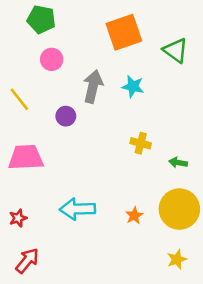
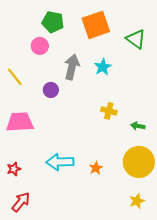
green pentagon: (41, 19) -> (53, 22), moved
cyan star: (133, 86) -> (103, 67), turned 30
orange star: (134, 216) -> (96, 168), moved

